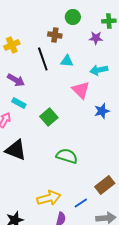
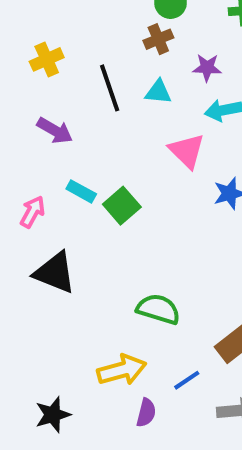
brown cross: (55, 35) -> (158, 39), moved, turned -32
purple star: (96, 38) -> (207, 68), moved
cyan rectangle: (19, 103) -> (81, 191), moved
green semicircle: (67, 156) -> (158, 309), moved

